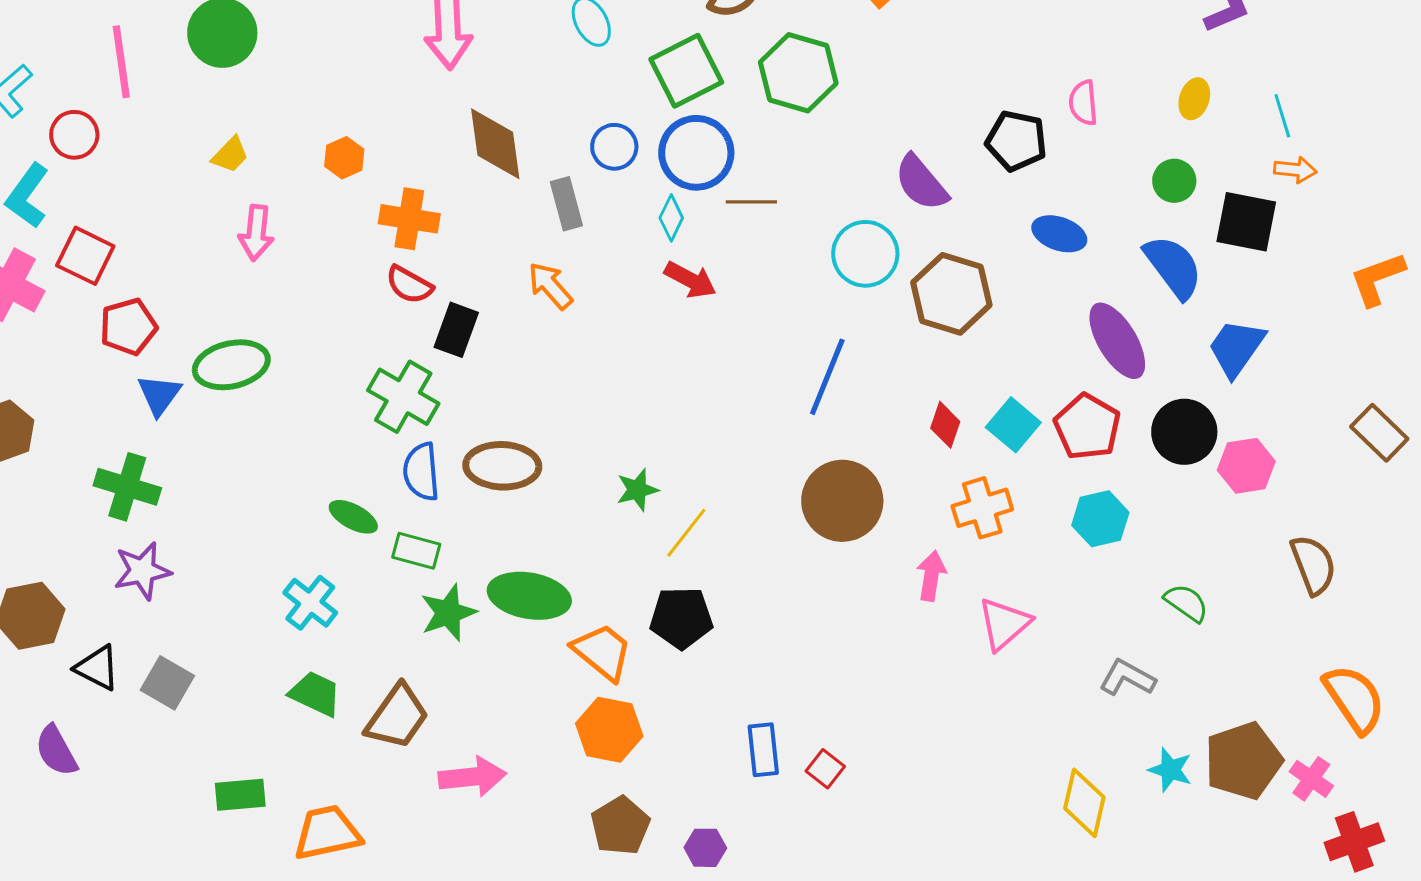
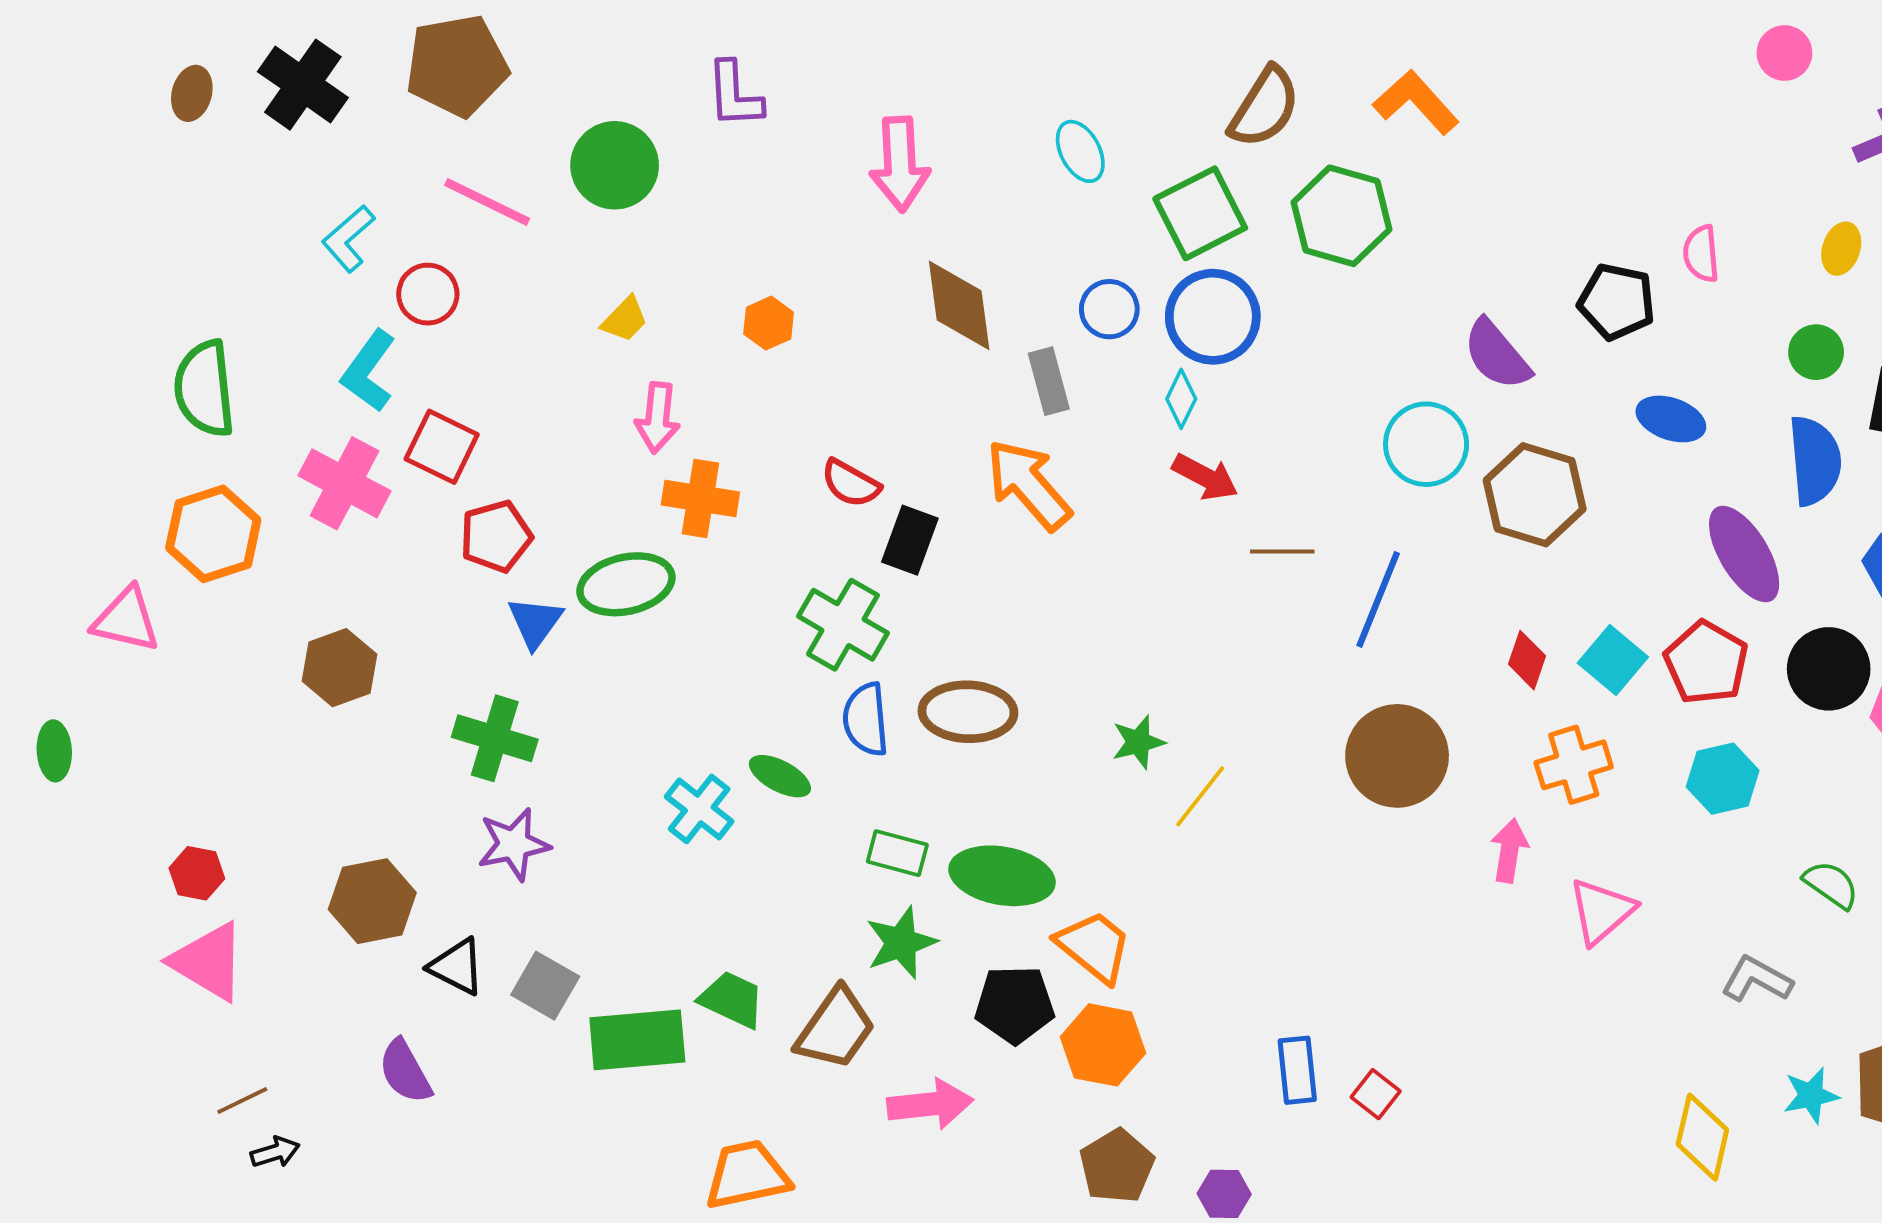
pink line: (121, 62) -> (487, 202), turned -56
brown line: (751, 202) -> (1282, 551), moved
orange cross: (409, 219) -> (700, 498), moved
blue semicircle: (1173, 267) -> (1815, 461), turned 32
orange arrow: (550, 286) -> (1029, 485), size x1.5
green rectangle: (416, 551) -> (897, 853), moved
cyan cross: (310, 603) -> (699, 809), moved
green star: (448, 613) -> (901, 943), moved
black pentagon: (681, 618) -> (1015, 1005), moved
cyan star: (1170, 770) -> (1811, 1095), turned -30
green rectangle: (240, 795) -> (637, 1040), moved, size x1.5

